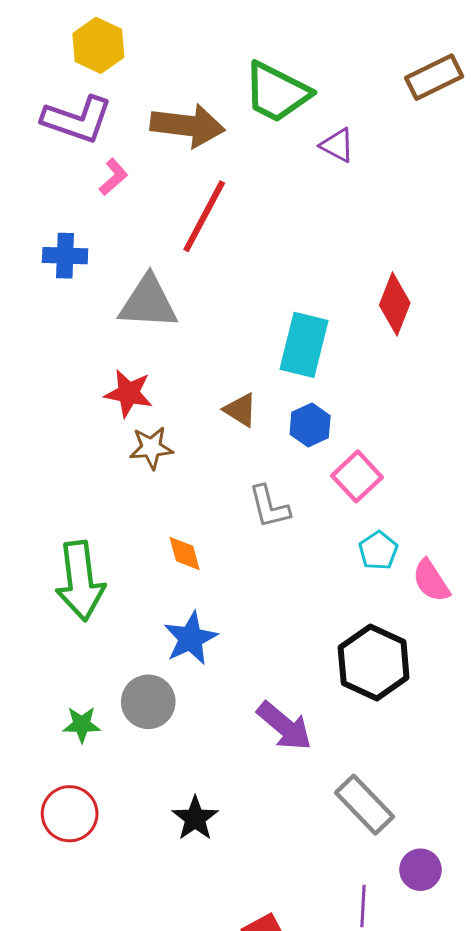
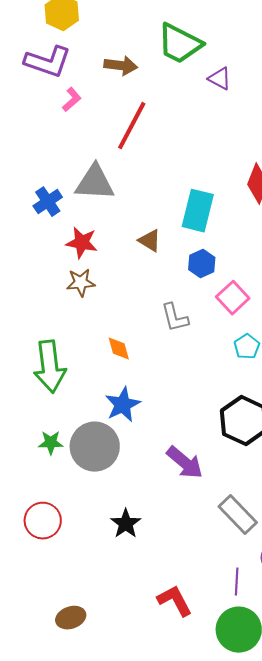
brown arrow: (188, 126) -> (121, 66), size x0.7
blue cross: (65, 256) -> (48, 202), moved, turned -36
brown triangle: (240, 410) -> (150, 241), moved
brown star: (151, 448) -> (81, 283), moved
gray circle: (148, 702) -> (95, 447), size x1.4
green star: (82, 724) -> (51, 443), moved

